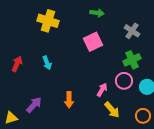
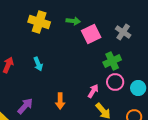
green arrow: (97, 13) -> (73, 21), moved
pink square: (93, 42) -> (91, 34), moved
green cross: (132, 60) -> (112, 61), moved

